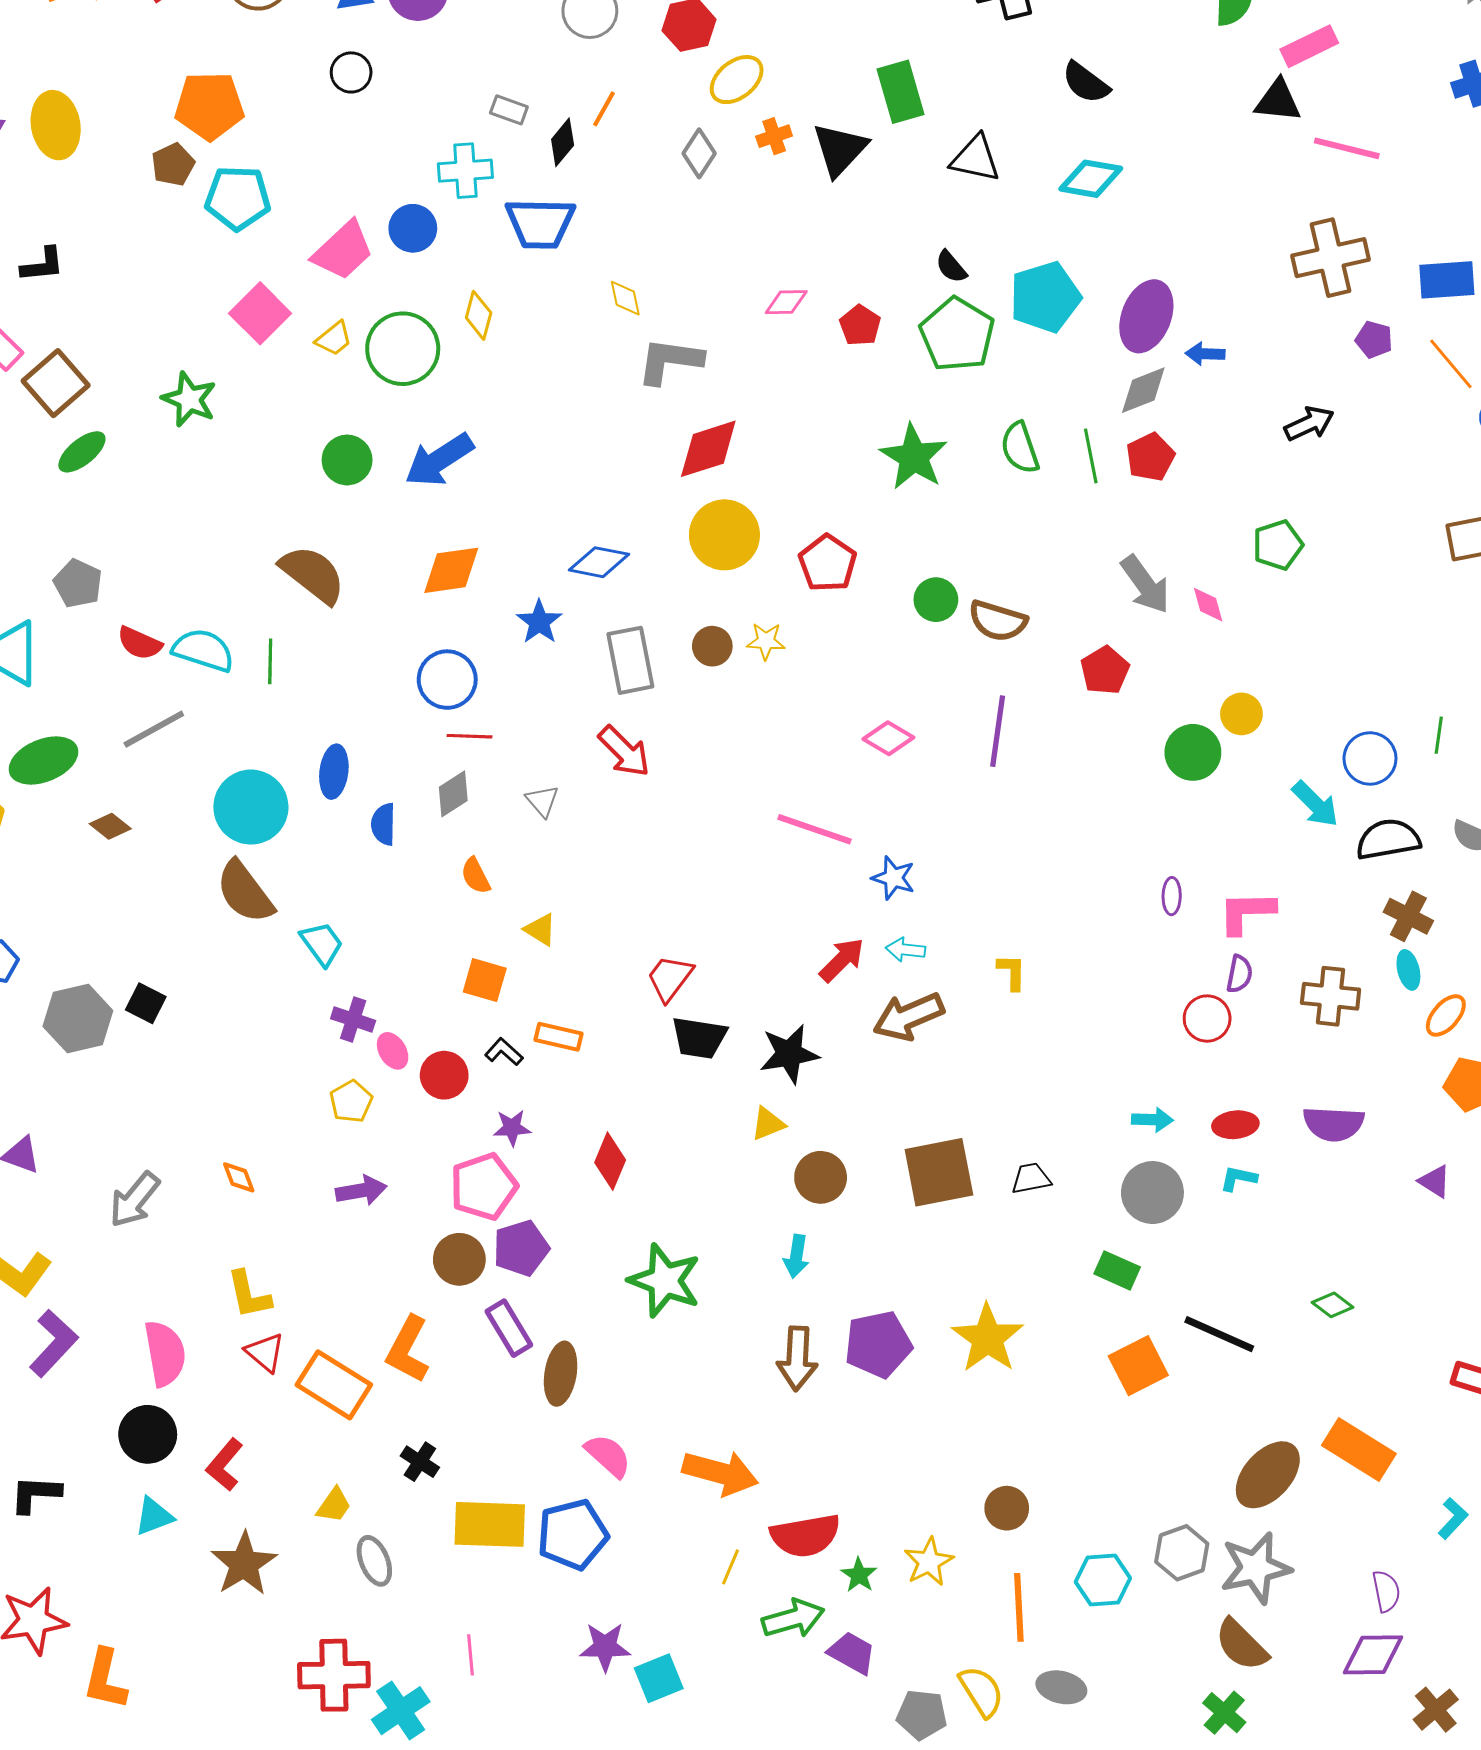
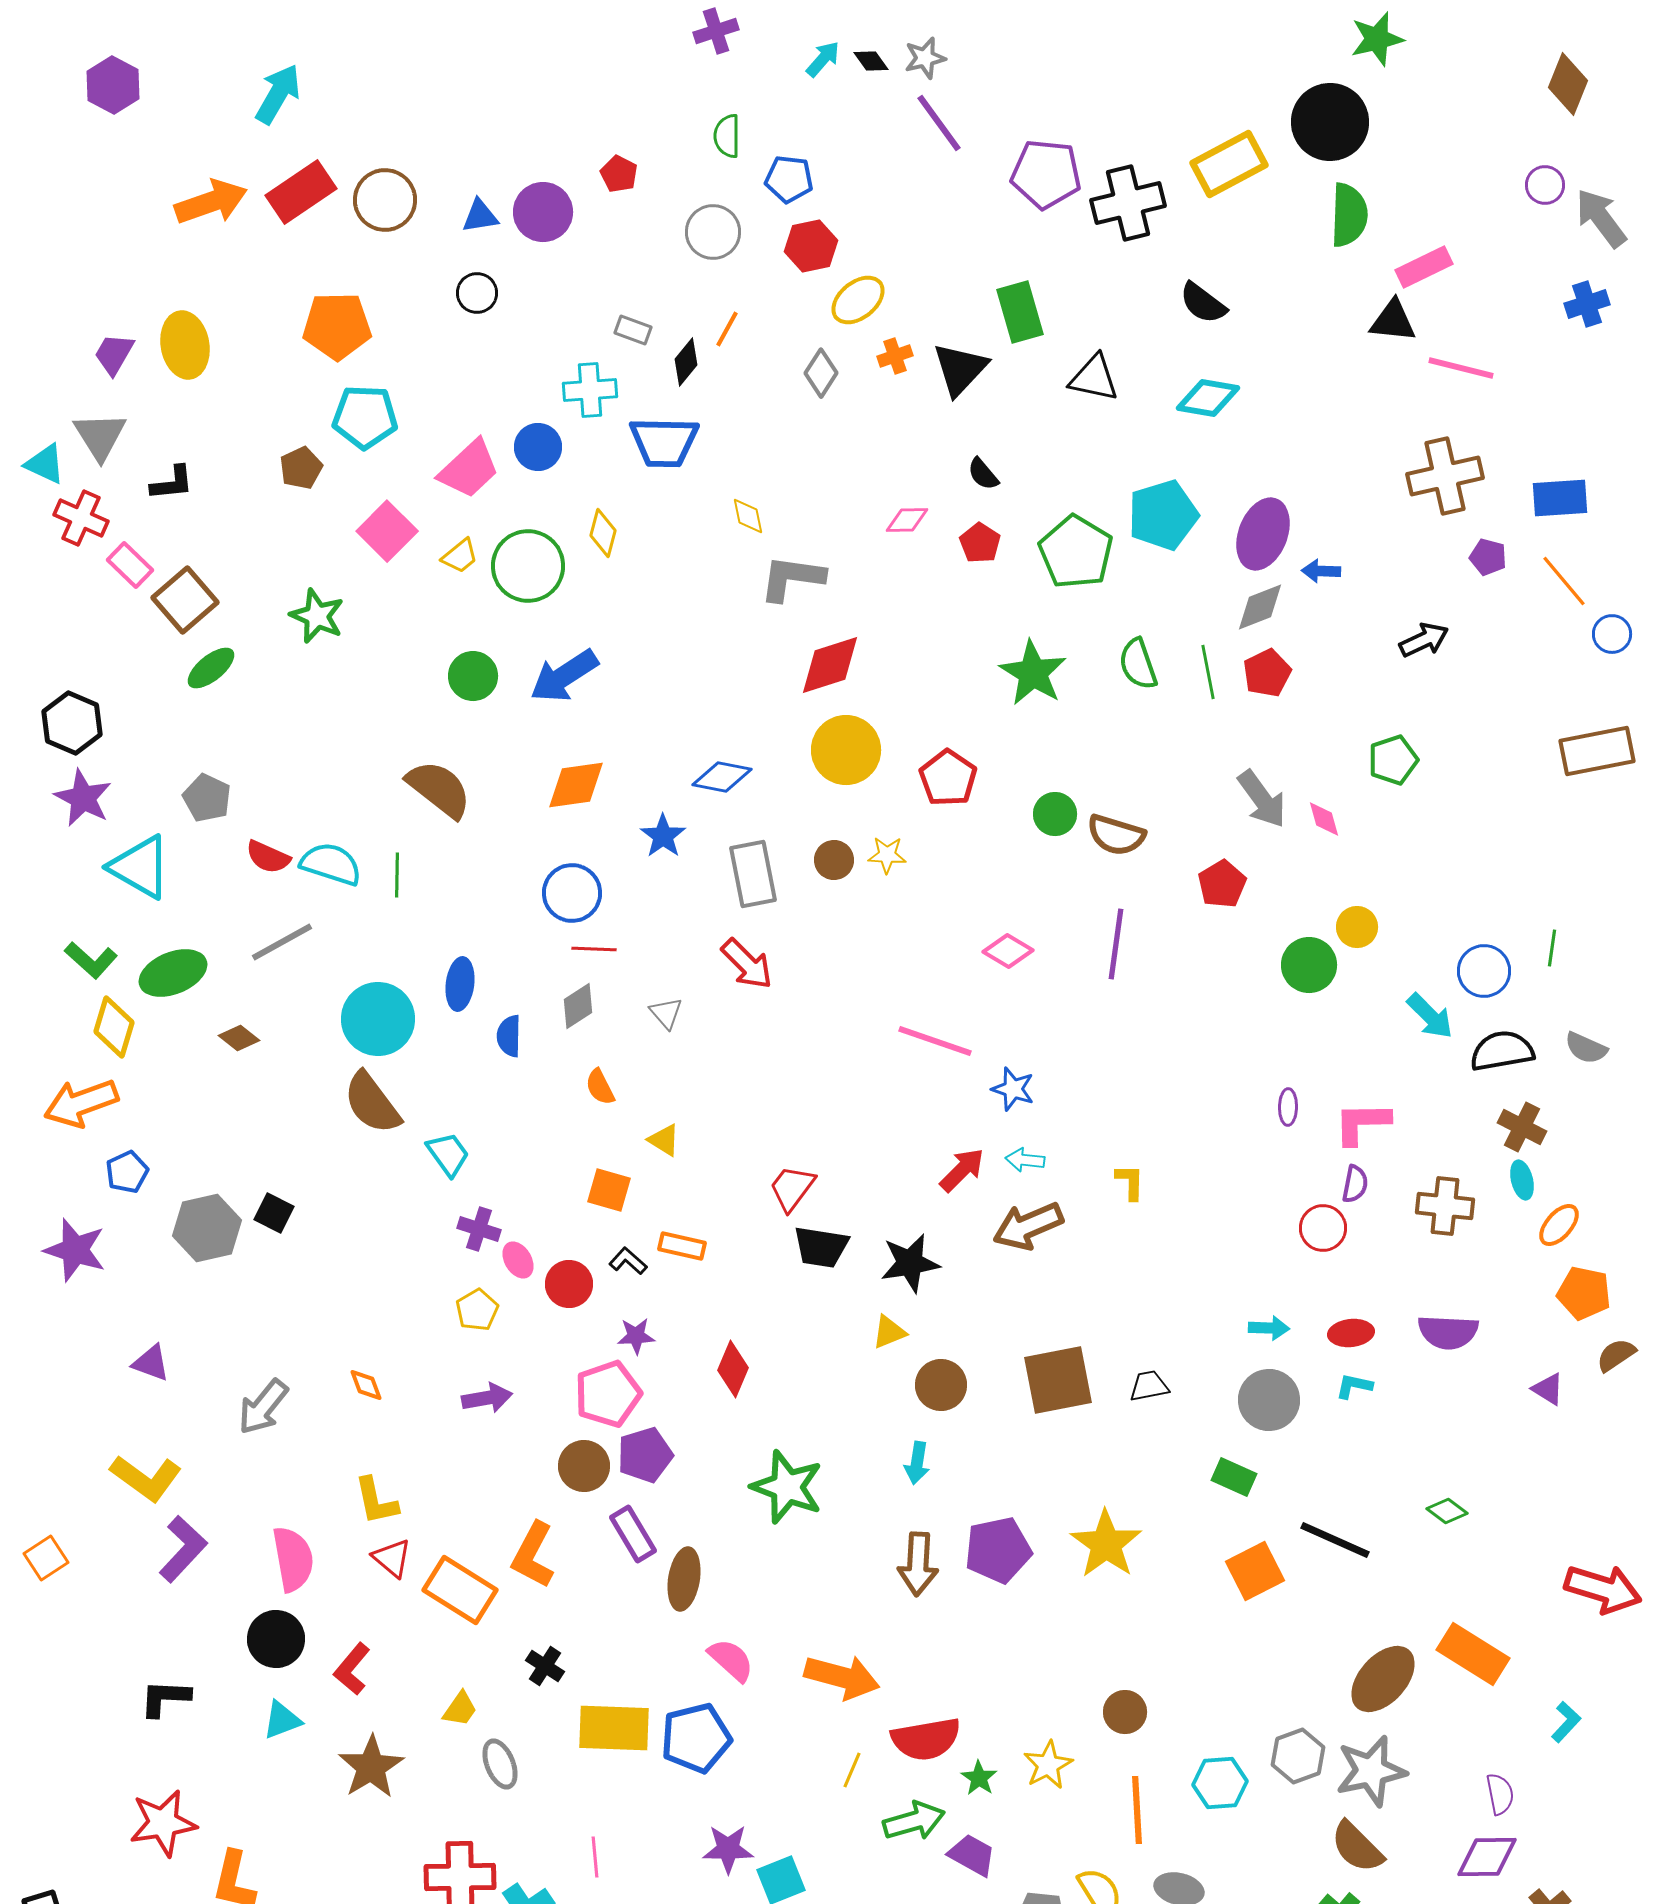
brown pentagon: (173, 165) -> (301, 468), moved
black semicircle: (951, 267) -> (983, 474), moved

